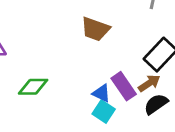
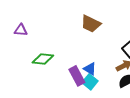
purple rectangle: (124, 86) -> (77, 76), moved

